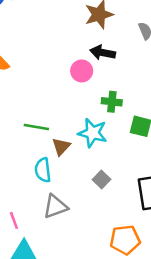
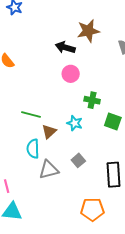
black arrow: (103, 53) -> (65, 47), moved
cyan star: (92, 133) -> (75, 123), size x0.7
gray triangle: (55, 206) -> (49, 170), moved

